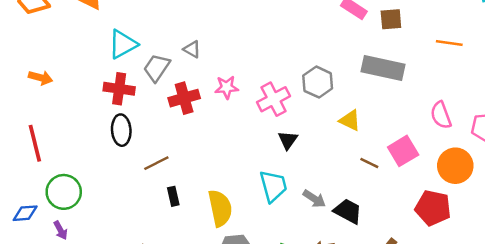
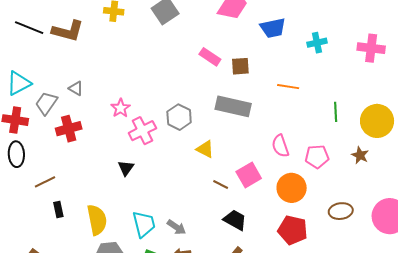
pink star: (227, 87) -> (121, 108), moved, turned -30
black triangle: (288, 140) -> (126, 168), moved
cyan trapezoid: (273, 186) -> (144, 224), moved
gray arrow: (314, 199) -> (176, 227), moved
red pentagon: (433, 208) -> (293, 230), moved
black trapezoid: (348, 211) -> (235, 220), moved

